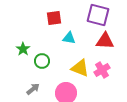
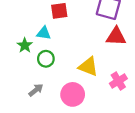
cyan triangle: (69, 38) -> (44, 33), moved
pink cross: (102, 70) -> (118, 81), moved

